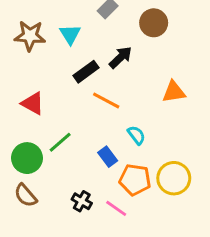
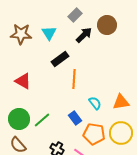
black arrow: (121, 57) -> (84, 35), moved
orange triangle: (174, 92) -> (121, 102), moved
orange line: (106, 100) -> (74, 79), turned 66
green line: (60, 142) -> (42, 120), moved

